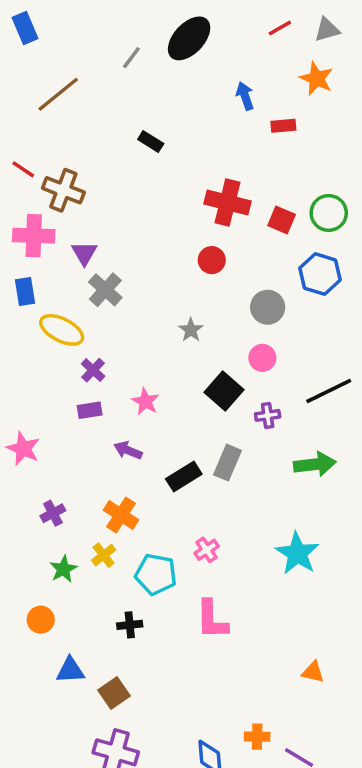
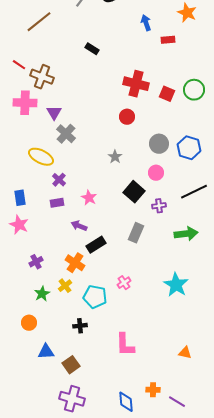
blue hexagon: (320, 274) -> (189, 148), moved
blue rectangle: (25, 292) -> (20, 198), moved
black rectangle: (184, 477) -> (96, 245), moved
pink L-shape: (212, 620) -> (125, 345), moved

